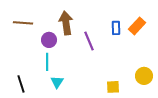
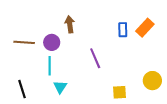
brown line: (23, 23) -> (24, 42), moved
brown arrow: (66, 23) -> (70, 24), size x0.7
purple line: (89, 41) -> (95, 58), moved

